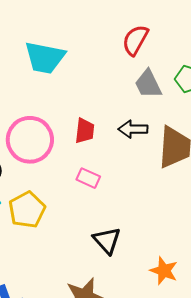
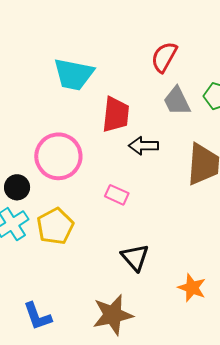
black arrow: (133, 129) -> (143, 146), moved
red trapezoid: (85, 131) -> (116, 115), moved, size x1.4

